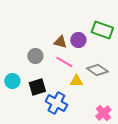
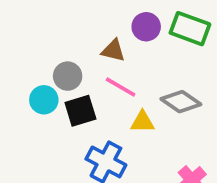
purple circle: (78, 40) -> (146, 27), moved
cyan circle: (12, 81) -> (44, 100), moved
black square: (37, 87) -> (80, 111), moved

